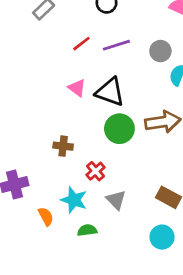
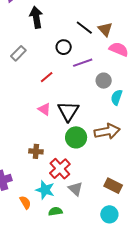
purple line: (116, 45) -> (83, 63), moved
black triangle: (110, 92) -> (68, 111), turned 45
red cross: (96, 171) -> (60, 169), size x1.5

